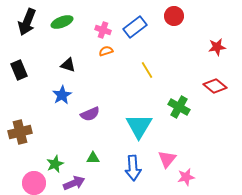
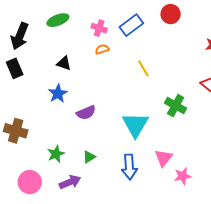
black arrow: (27, 22) -> (20, 36), moved
brown cross: (20, 132) -> (16, 131), turned 30
green triangle: (93, 158) -> (89, 157), turned -32
green star: (55, 164) -> (56, 154), moved

